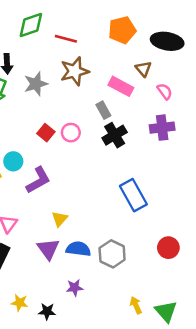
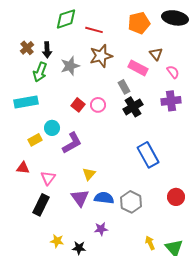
black ellipse: (167, 41) -> (175, 18), moved

